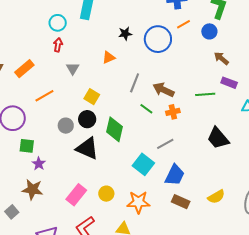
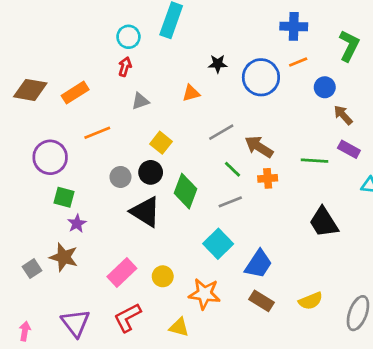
blue circle: (209, 31) -> (325, 87), moved
gray triangle: (73, 68) -> (140, 101), turned 32
gray line: (135, 83) -> (221, 132), turned 30
gray line: (165, 144) -> (230, 202), moved
gray square: (12, 212) -> (32, 269), moved

